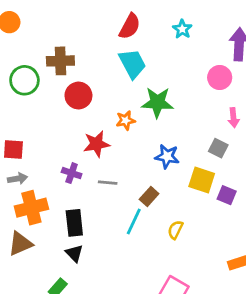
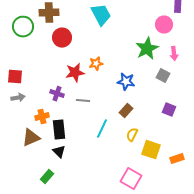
green star: (157, 102) -> (147, 49), moved, turned -30
orange star: (126, 120) -> (96, 64), moved
yellow square: (202, 180) -> (151, 150), moved
brown rectangle: (149, 197) -> (126, 111), moved
orange cross: (31, 208) -> (42, 117), moved, size x0.6
brown triangle: (20, 244) -> (31, 138), moved

